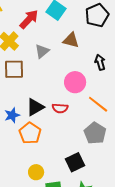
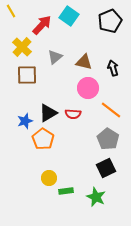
brown triangle: (71, 40) -> (84, 62), moved
black square: (75, 162) -> (106, 168), moved

